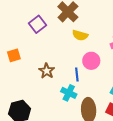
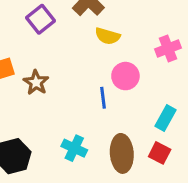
brown star: (47, 71) -> (36, 82), moved
cyan cross: (69, 93) -> (74, 148), moved

